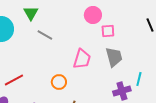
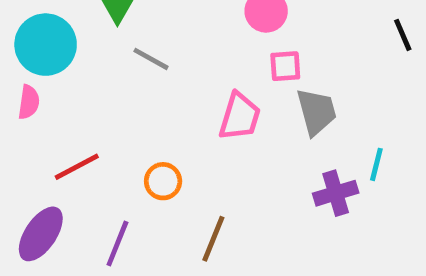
pink square: (108, 31) -> (285, 66), moved
orange circle: (59, 82) -> (163, 181), moved

